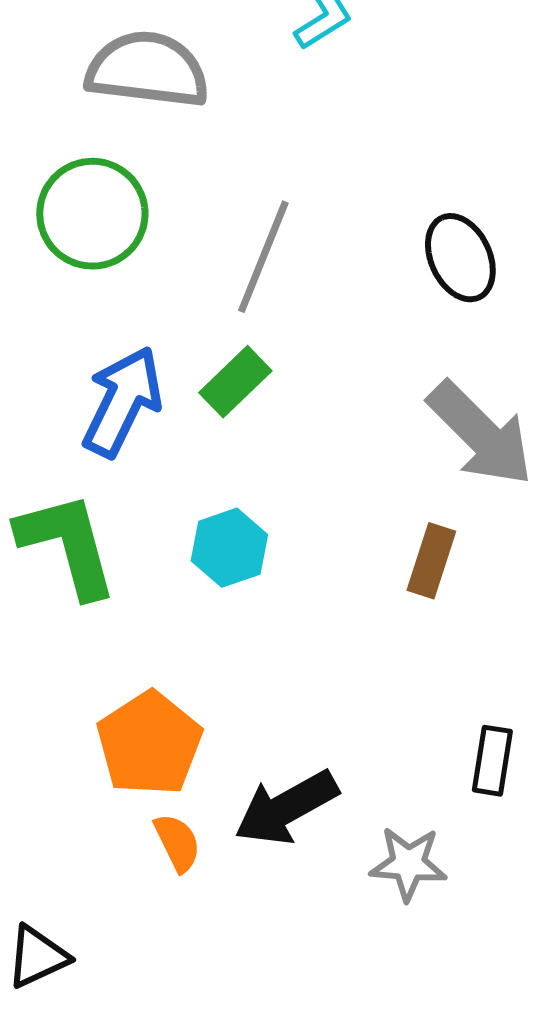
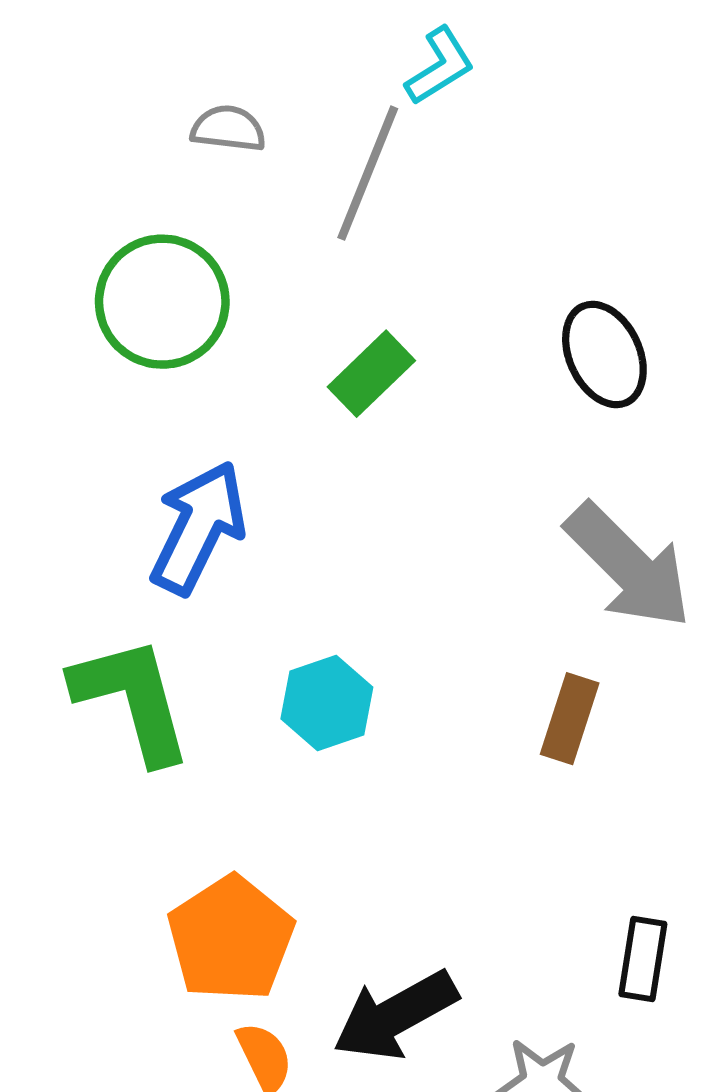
gray semicircle: (147, 70) -> (228, 129), size x0.5
gray line: (263, 257) -> (368, 173), moved
green rectangle: (235, 382) -> (371, 374), moved

